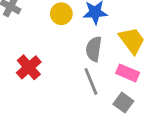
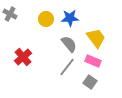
gray semicircle: (94, 49) -> (69, 44), turned 132
gray line: (91, 81) -> (67, 67), turned 60

